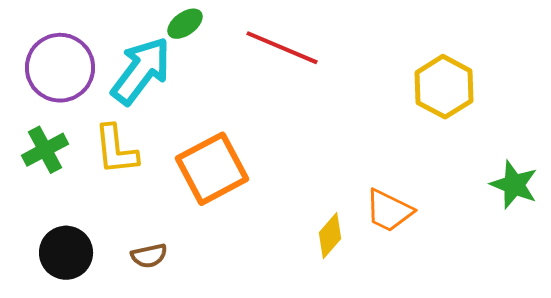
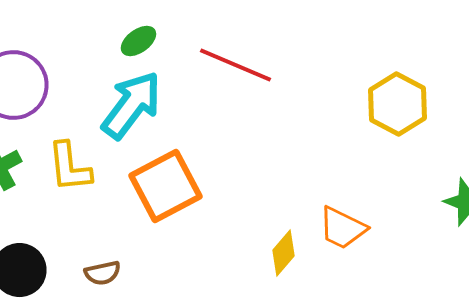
cyan arrow: (141, 71) -> (131, 105), moved

